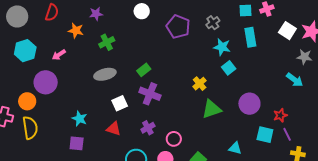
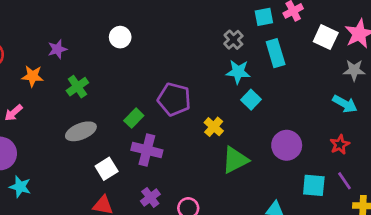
gray cross: (213, 23) -> (233, 40), moved
purple pentagon: (178, 27) -> (174, 99), moved
red star: (280, 115) -> (340, 145), moved
cyan star: (80, 119) -> (20, 187), moved

